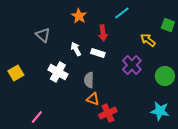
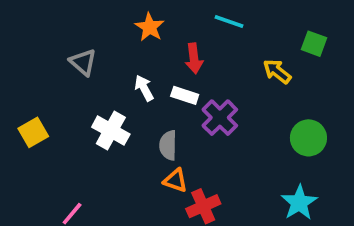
cyan line: (122, 13) -> (229, 22), turned 56
purple cross: (132, 65) -> (220, 118), moved
cyan star: (160, 111) -> (299, 203), turned 30

